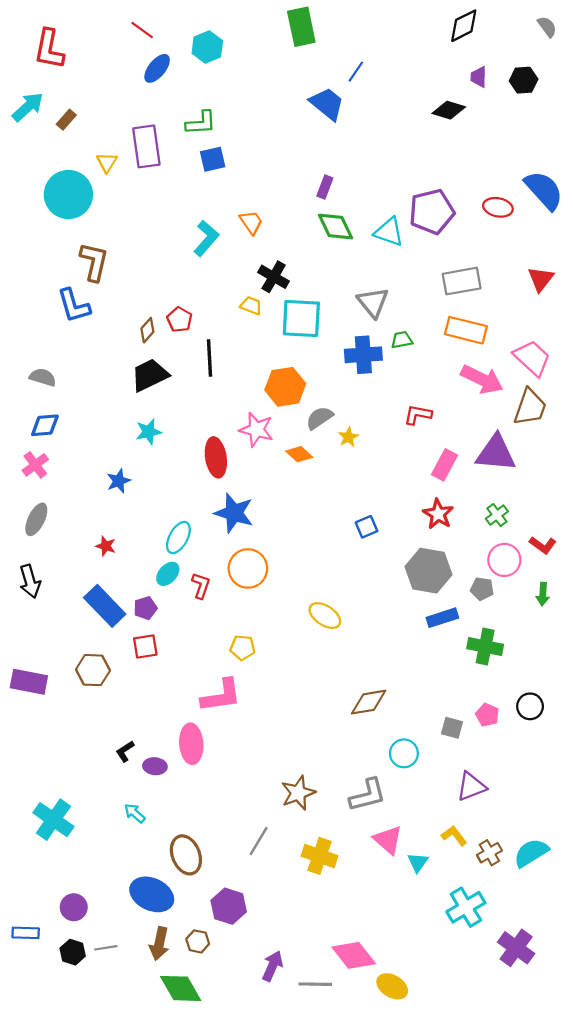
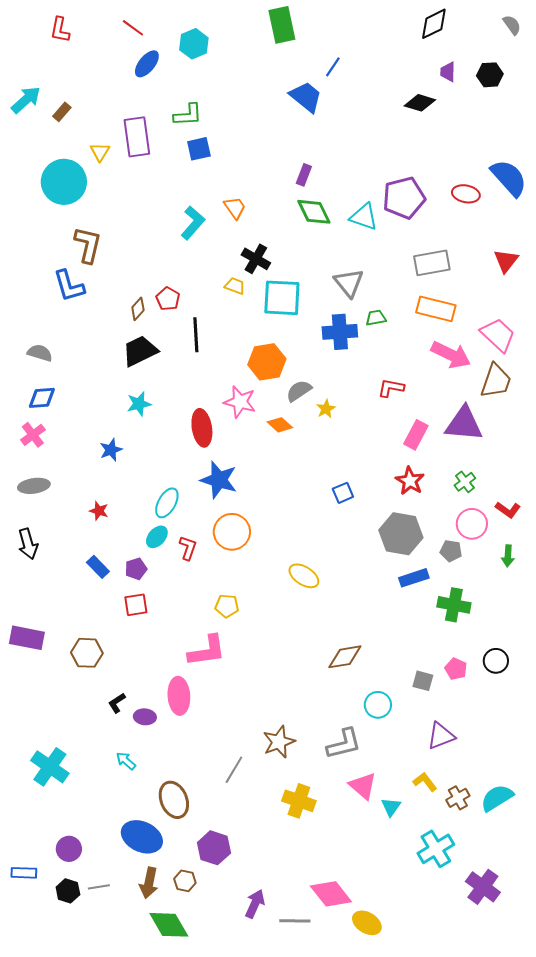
red L-shape: (49, 49) -> (60, 30), moved, size x0.7
gray ellipse: (36, 519) -> (34, 486), turned 56
blue rectangle: (105, 606) -> (98, 567), size x0.6
brown hexagon: (93, 670) -> (87, 653), moved
gray line: (259, 841) -> (234, 770), moved

